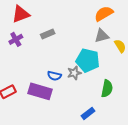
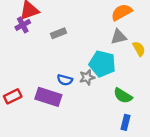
purple cross: (16, 39) -> (23, 25), moved
green semicircle: (107, 89) -> (123, 96), turned 108
blue rectangle: (88, 113) -> (126, 122), moved, turned -40

